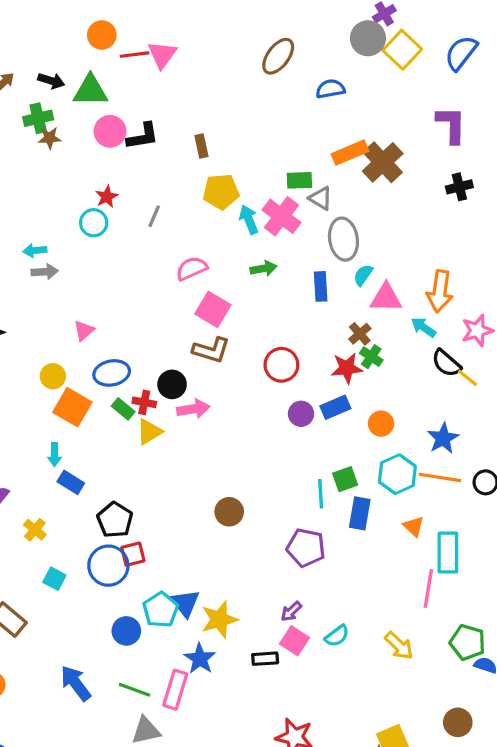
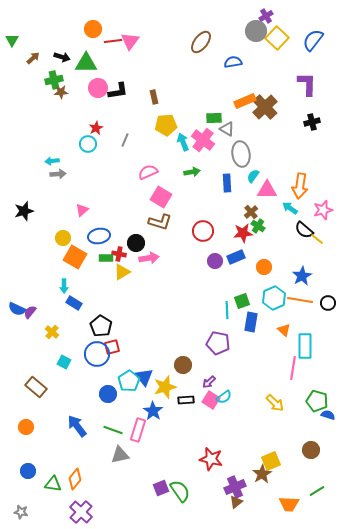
green rectangle: (123, 409) -> (106, 258), turned -40
brown circle: (229, 512) -> (183, 365), moved
cyan semicircle: (337, 636) -> (224, 397), moved
black rectangle: (265, 659) -> (186, 400), moved

